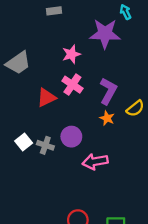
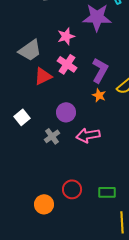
gray trapezoid: (18, 63) -> (30, 50), moved
gray cross: (45, 145) -> (52, 136), moved, turned 35

